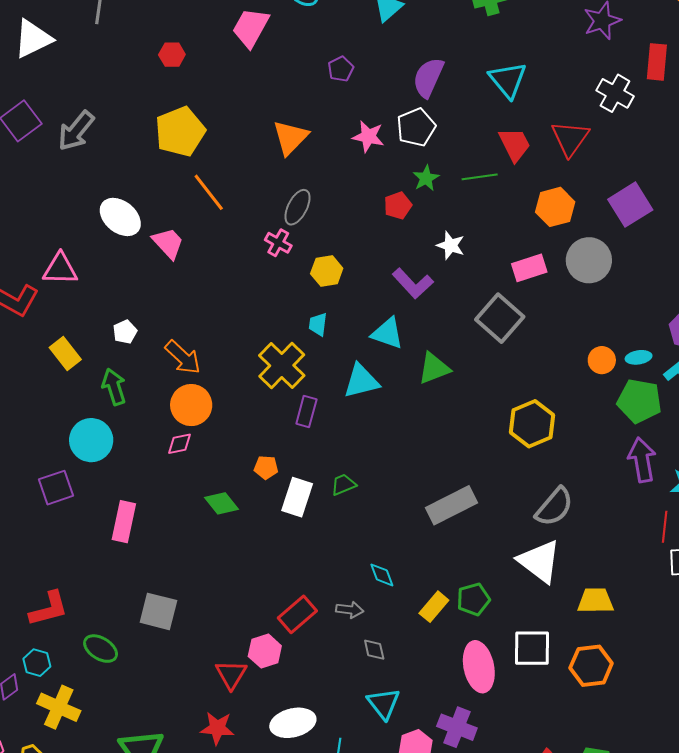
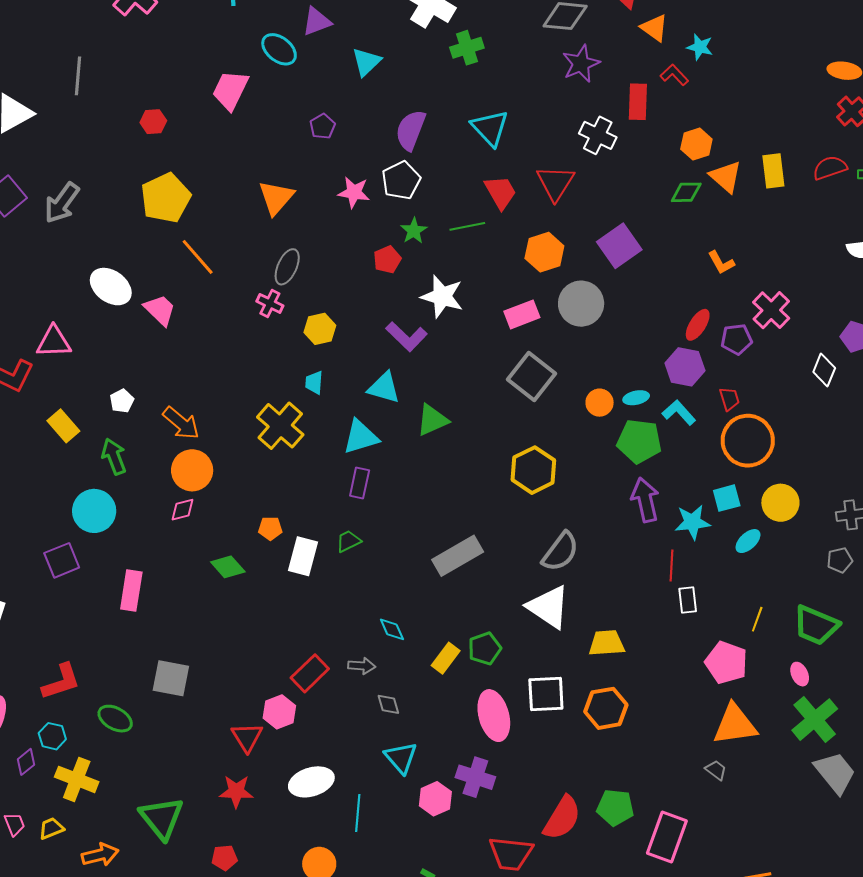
white star: (451, 245) -> (442, 296), size x1.5
gray square: (500, 318) -> (532, 377), moved
purple rectangle: (306, 412) -> (360, 483), moved

